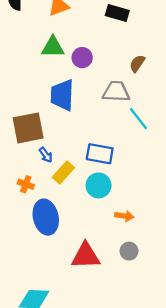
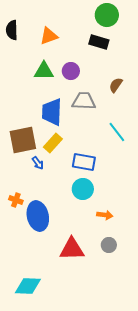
purple circle: (82, 58) -> (71, 71), moved
gray trapezoid: (116, 92) -> (84, 101), moved
yellow rectangle: (63, 173) -> (53, 143), moved
orange cross: (26, 184) -> (16, 200), moved

